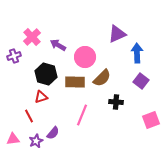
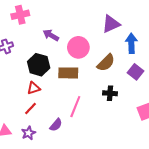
pink cross: (32, 37) -> (20, 15), moved, turned 30
brown semicircle: (102, 78) -> (106, 63), moved
red line: (29, 116) -> (30, 109), moved, turned 72
purple semicircle: (53, 133) -> (56, 125), moved

